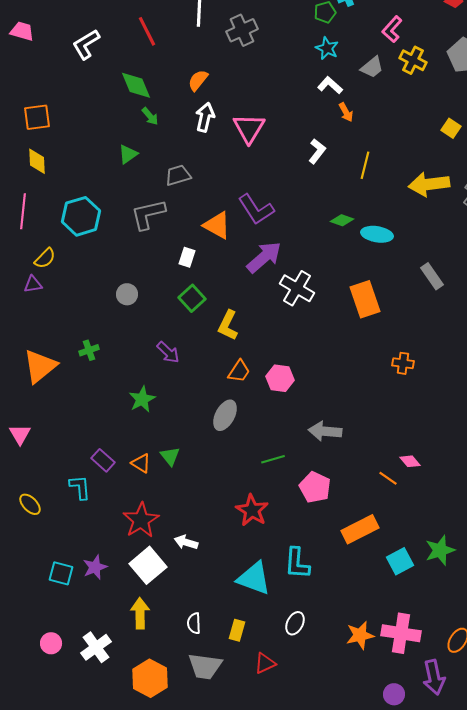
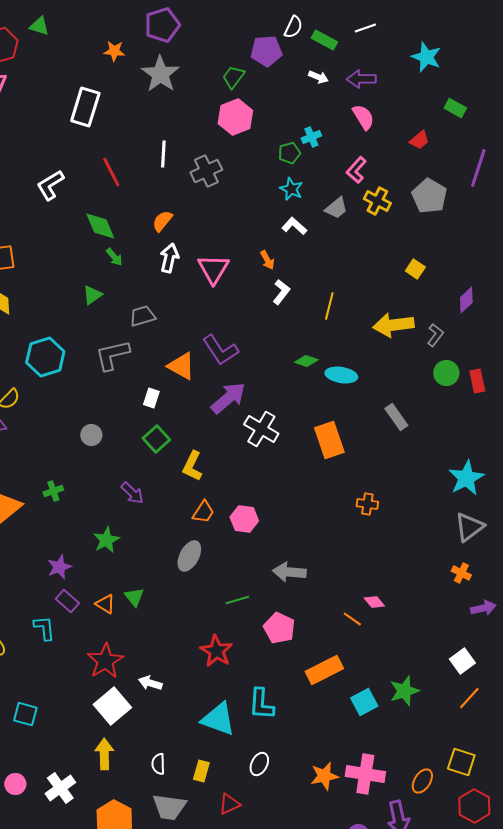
orange arrow: (346, 112) -> (267, 260), moved
purple star: (95, 567) -> (59, 567), moved

